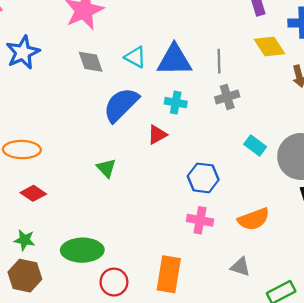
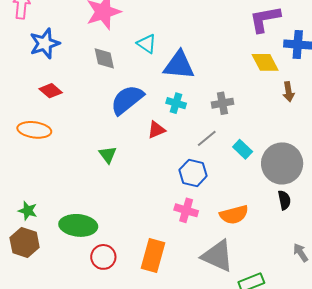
cyan triangle: (135, 57) -> (147, 44), moved
gray line: (219, 61) -> (207, 138), moved, turned 45
red diamond: (33, 193) -> (51, 91), moved
gray triangle: (240, 267) -> (217, 256), size x1.8

